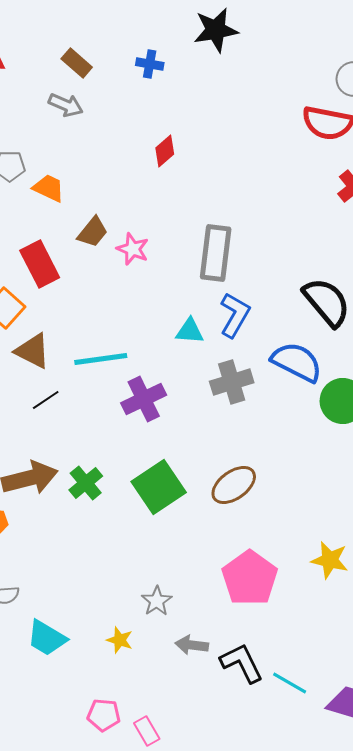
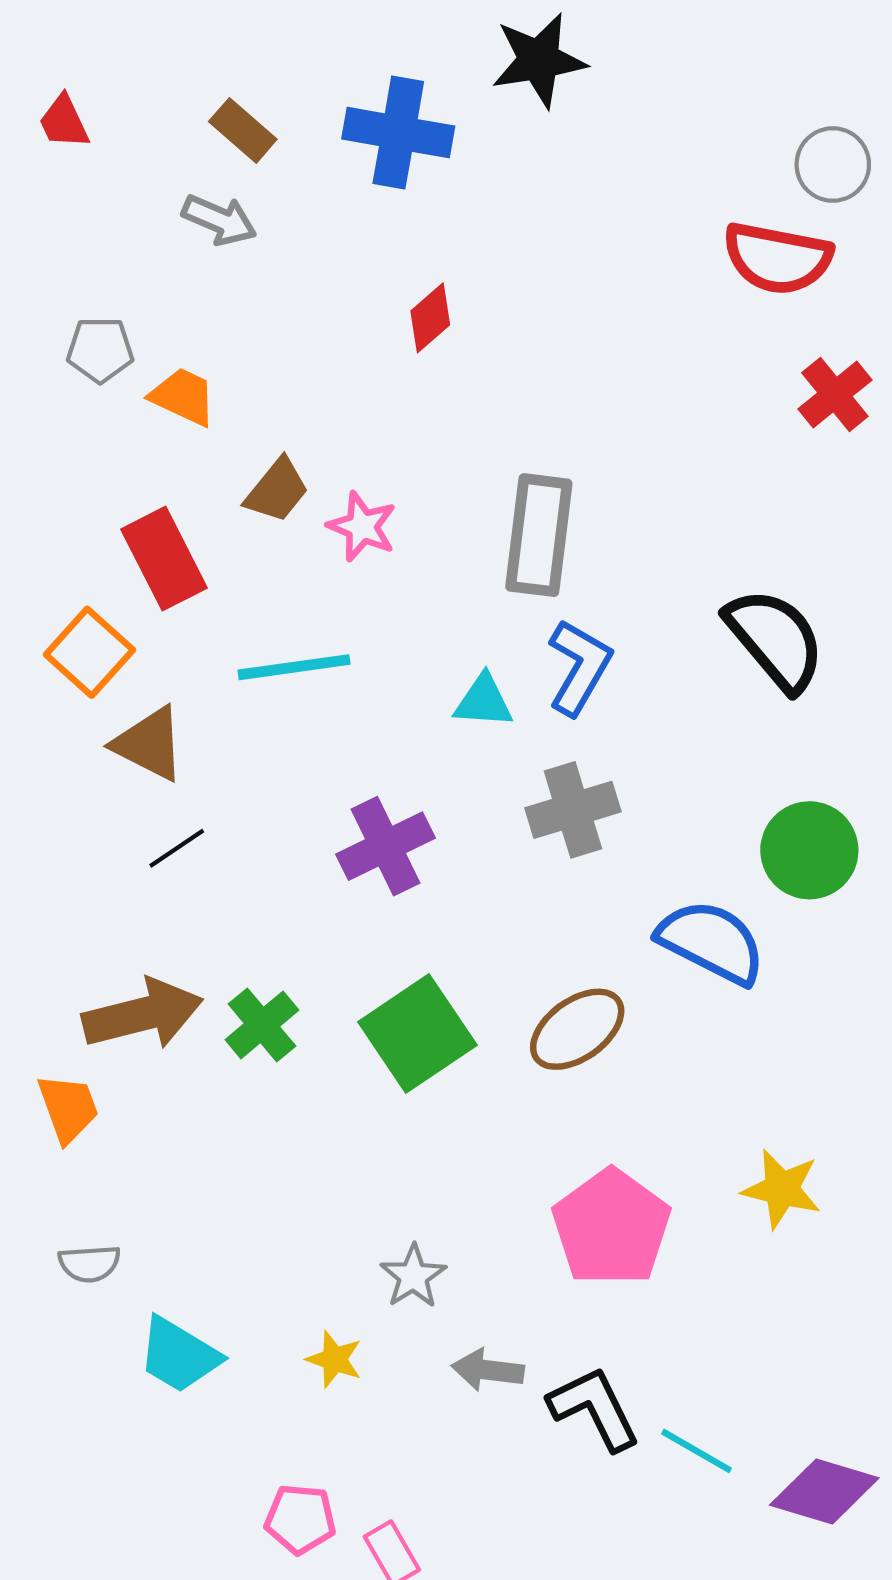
blue cross: (150, 64) -> (398, 133), size x1.8
cyan line: (101, 359) -> (294, 667), moved
blue semicircle: (297, 362) -> (711, 942), moved

